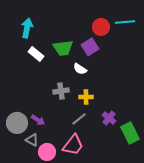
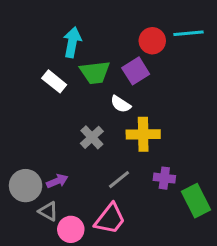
cyan arrow: (27, 28) -> (72, 42), moved
gray cross: (61, 91) -> (92, 137), turned -35
yellow cross: (86, 97) -> (143, 134), moved, size x1.5
purple cross: (109, 118) -> (164, 178), turned -32
purple arrow: (38, 120) -> (57, 181), turned -56

